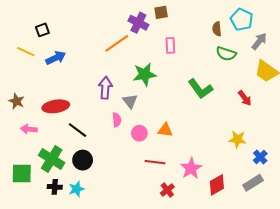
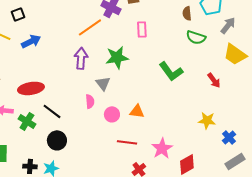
purple arrow: (105, 88) -> (81, 58), moved
green cross: (52, 159) -> (27, 121), moved, size x0.7
gray rectangle: (253, 183) -> (235, 161), moved

